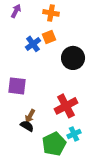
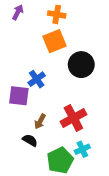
orange square: (49, 37) -> (54, 41), size x1.5
blue cross: (33, 44) -> (37, 79), moved
brown arrow: (30, 116) -> (40, 121), moved

